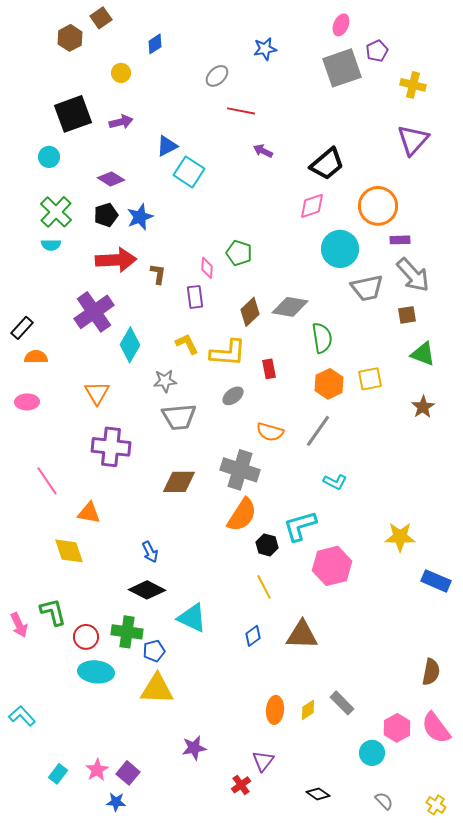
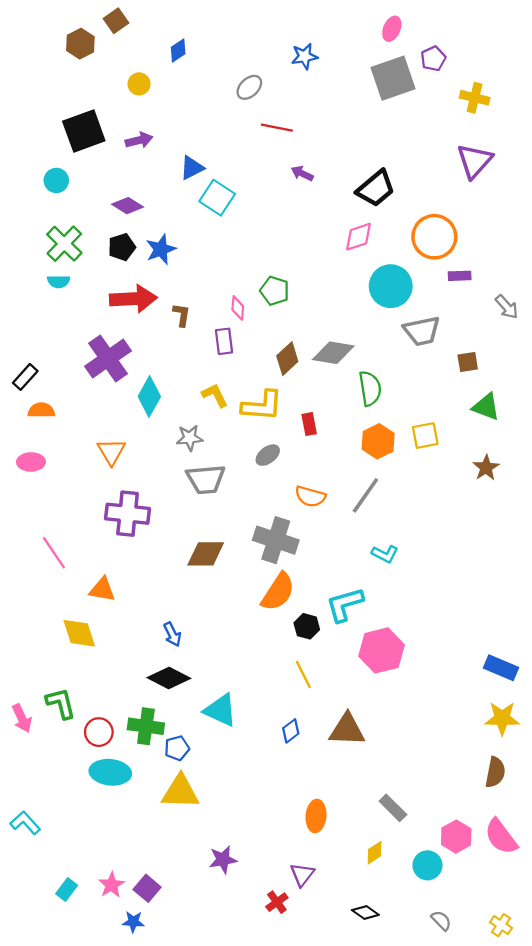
gray arrow: (413, 275) -> (507, 307), moved, size x0.6
yellow star: (400, 537) -> (502, 718), moved
yellow diamond: (308, 710) -> (375, 853), moved

